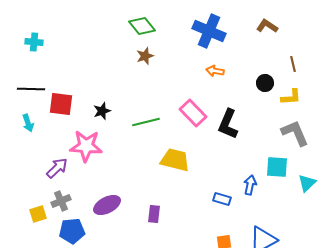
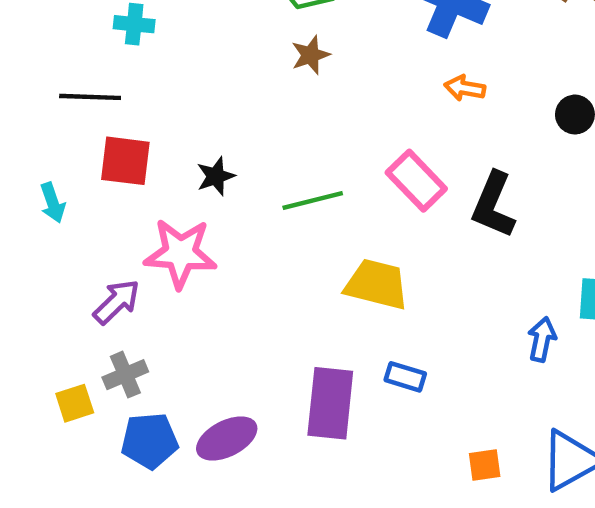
cyan cross: (34, 42) -> (134, 24), moved
black line: (31, 89) -> (90, 97), moved
blue rectangle: (222, 199) -> (405, 377), moved
purple ellipse: (107, 205) -> (227, 438), moved
purple rectangle: (154, 214) -> (330, 403), size x1.8

